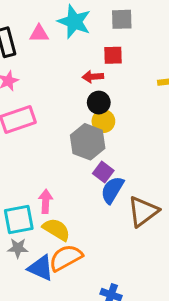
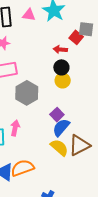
gray square: (122, 19) -> (86, 29), moved
red square: (113, 55) -> (76, 37), turned 32
gray hexagon: (88, 142) -> (27, 93), moved
yellow semicircle: (56, 229) -> (59, 148), moved

